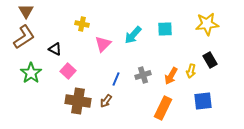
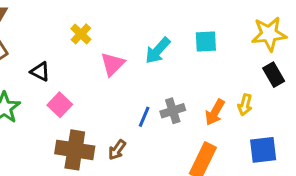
yellow cross: (82, 24) -> (81, 34), turned 32
black rectangle: (210, 60) -> (274, 75), moved
blue line: (116, 79) -> (144, 117), moved

